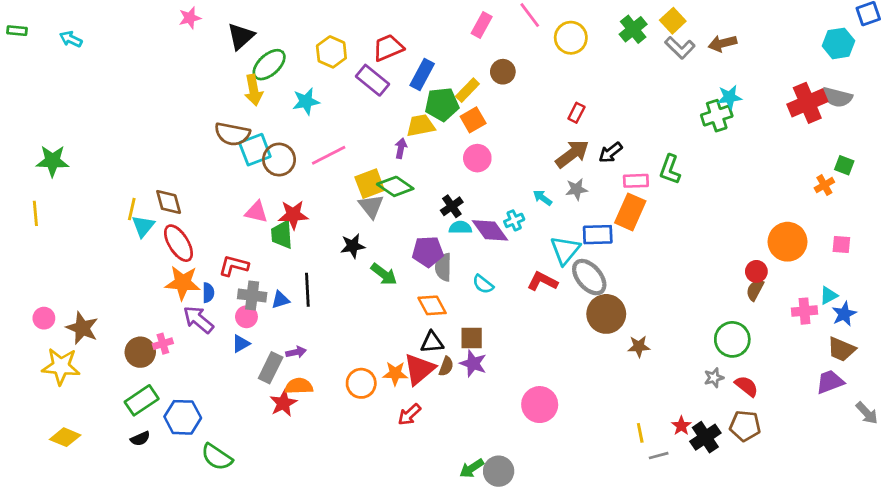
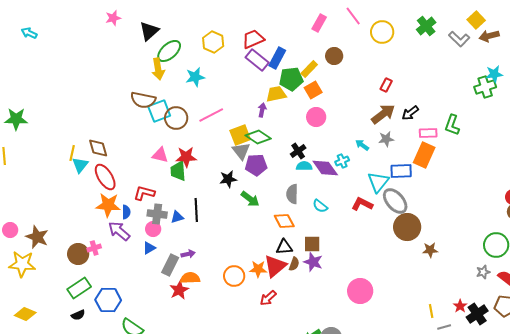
yellow square: (673, 21) -> (476, 20), moved
purple rectangle: (373, 80) -> (257, 60), moved
purple pentagon: (428, 252) -> (256, 165), moved

